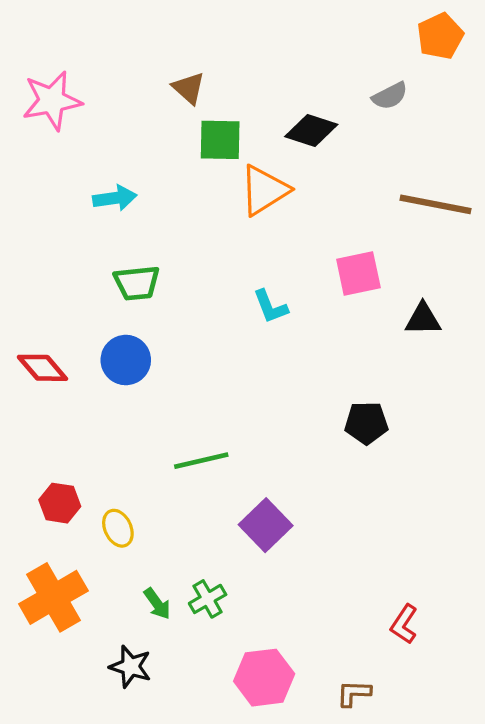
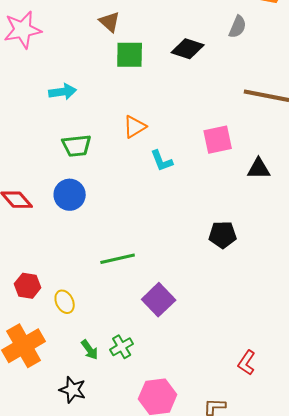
gray semicircle: (390, 96) -> (238, 27), turned -40
orange triangle: (264, 190) -> (135, 127), moved, size x0.7

